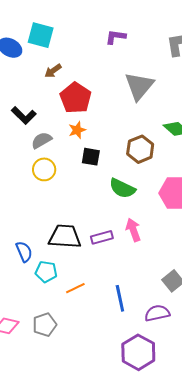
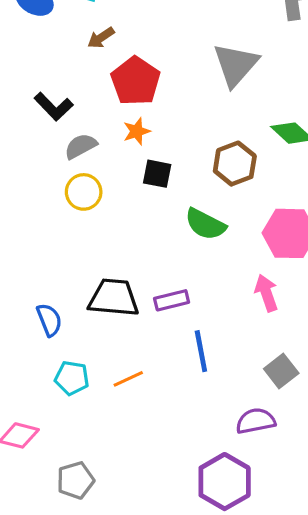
pink arrow: (133, 230) -> (266, 293), moved
cyan pentagon: (46, 272) -> (72, 378), moved
blue line: (120, 298) -> (201, 351), moved
gray pentagon: (45, 325) -> (75, 480), moved

